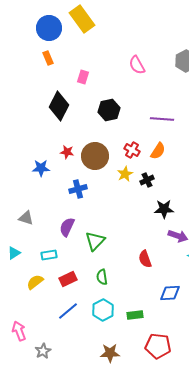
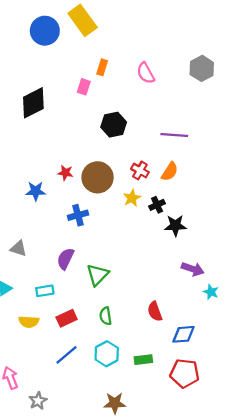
orange rectangle: (48, 58) -> (102, 67), moved, turned 40
black diamond: (59, 106) -> (33, 103), moved, turned 36
black star: (164, 209) -> (175, 225), moved
red semicircle: (145, 259) -> (155, 311), moved
yellow semicircle: (35, 282) -> (29, 322), turned -138
red pentagon: (158, 346) -> (185, 373), moved

